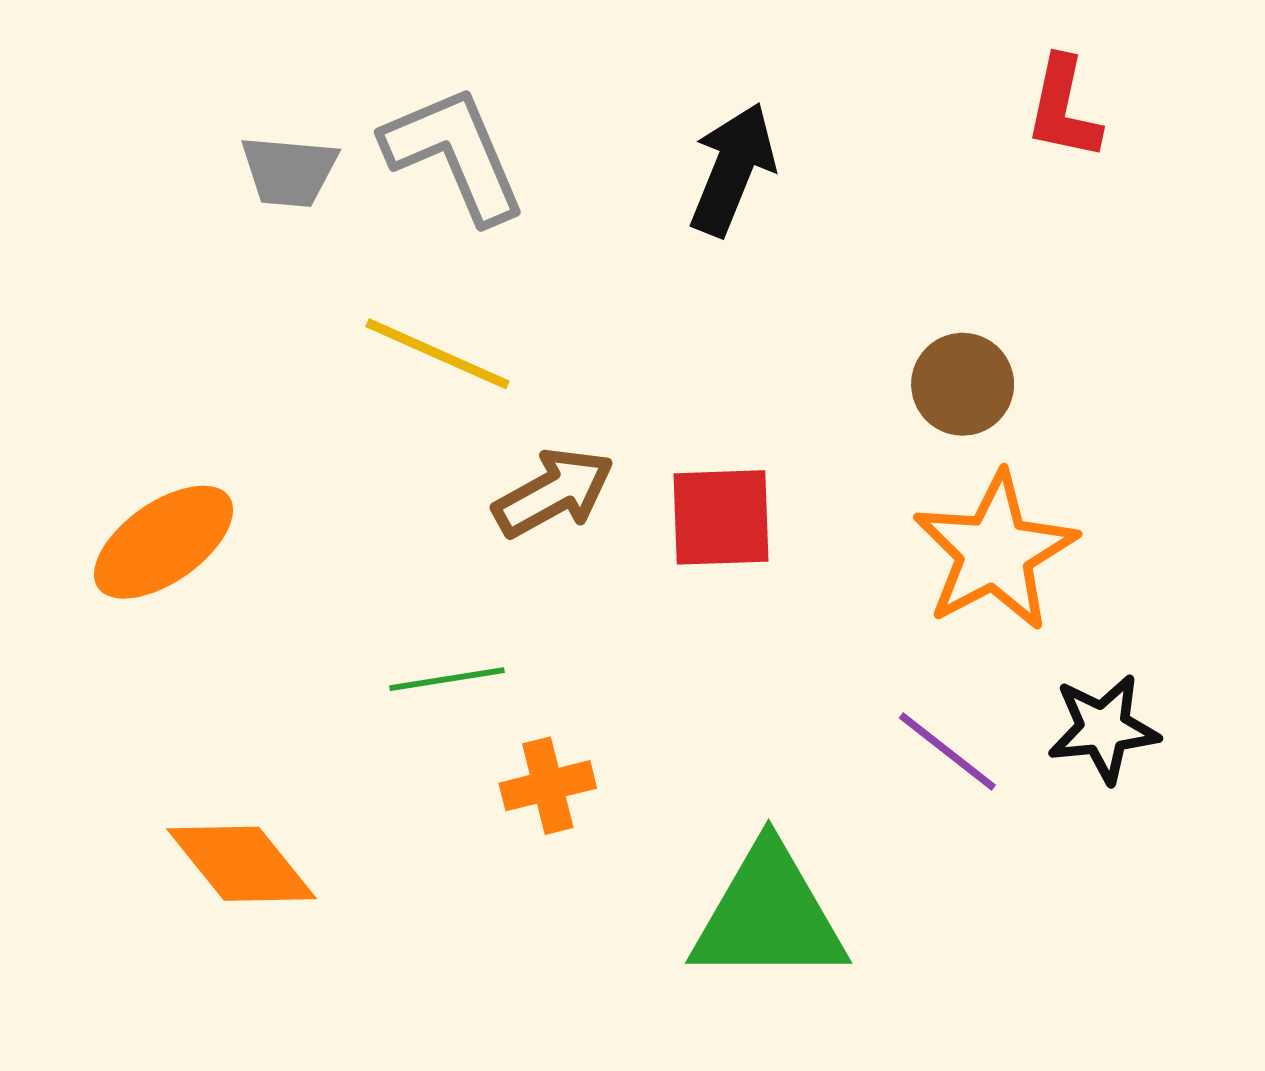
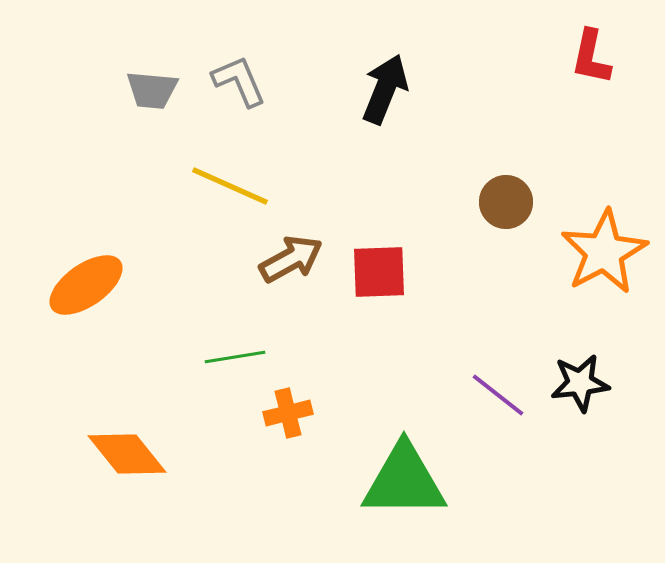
red L-shape: (1063, 108) -> (591, 57), moved
gray L-shape: (455, 154) -> (239, 81), size x0.7
orange star: (995, 552) -> (604, 252), moved

